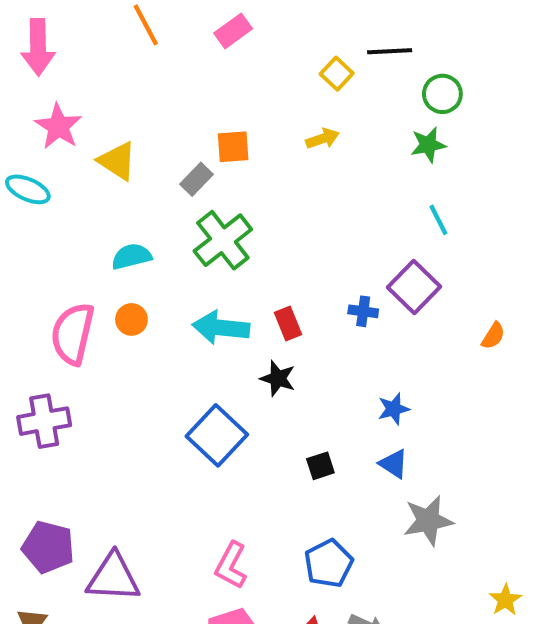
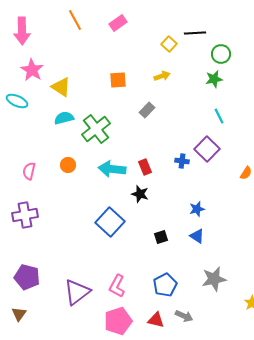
gray rectangle: (197, 179) -> (147, 110), moved
green cross: (223, 240) -> (96, 129), moved
cyan semicircle: (131, 256) -> (64, 118), moved
pink semicircle: (73, 334) -> (29, 171), moved, size x0.6
gray star: (428, 521) -> (214, 279), moved
purple triangle: (113, 578) -> (77, 292), moved, turned -40

